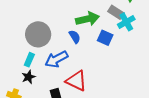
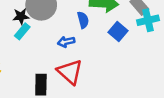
blue arrow: (56, 59) -> (66, 42), moved, size x0.6
black star: (29, 77) -> (21, 16), moved

